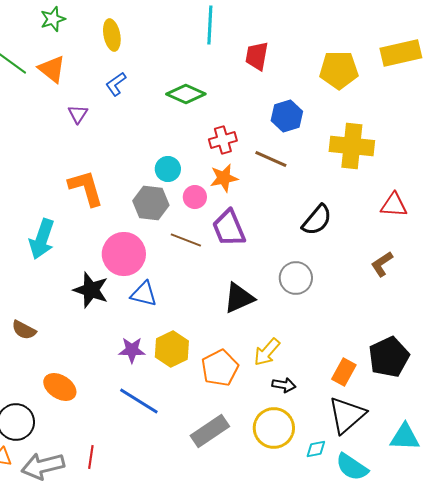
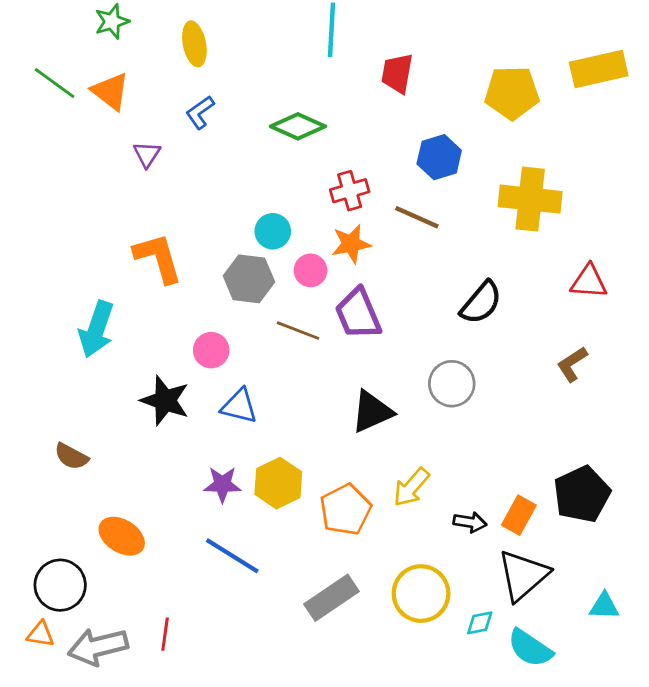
pink circle: (124, 254) -> (211, 350), size x0.6
black arrow: (284, 385) -> (470, 522), moved
cyan triangle: (405, 437) -> (604, 606), size x0.7

